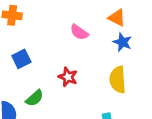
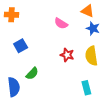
red star: (68, 77) -> (67, 55), moved

